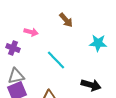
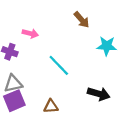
brown arrow: (66, 20) -> (82, 20), moved

